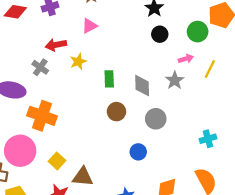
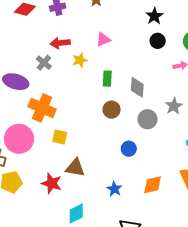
pink triangle: (89, 26) -> (103, 39), moved
gray star: (175, 80) -> (174, 106), moved
yellow square: (57, 161) -> (60, 137), moved, turned -35

